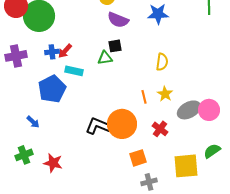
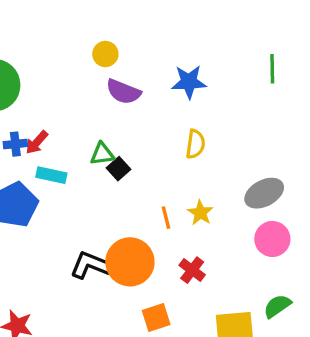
black square: (115, 46) -> (118, 169), moved, turned -32
yellow semicircle: (162, 62) -> (195, 144), moved
gray ellipse: (189, 110) -> (264, 193), moved

